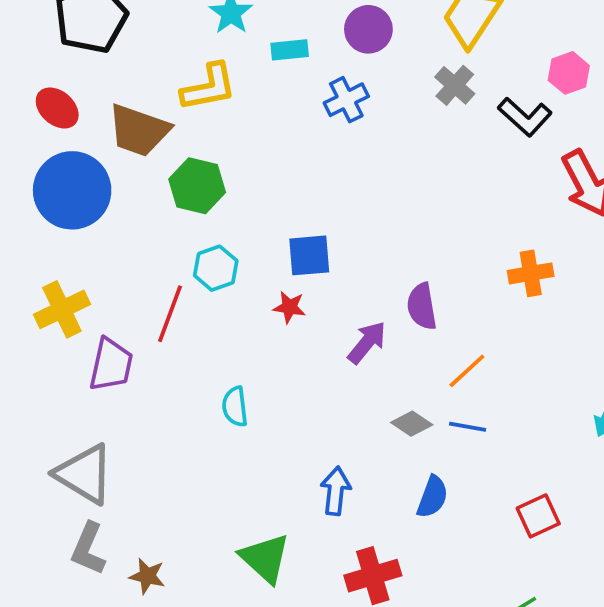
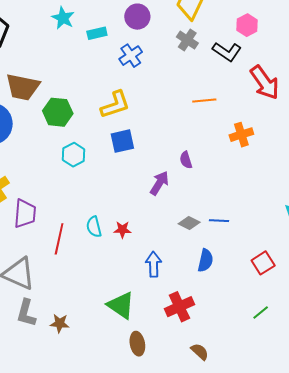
yellow L-shape: (209, 87) -> (115, 105), moved
purple semicircle: (422, 306) -> (186, 160), size x0.7
red star: (289, 307) -> (122, 230), moved
red line: (170, 314) -> (59, 239), moved
orange line: (467, 371) -> (204, 101), moved, turned 45

